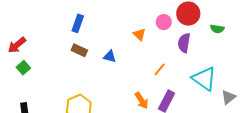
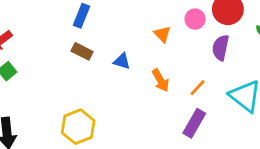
orange line: (160, 69) -> (198, 88), moved
orange arrow: (142, 101) -> (160, 80), moved

